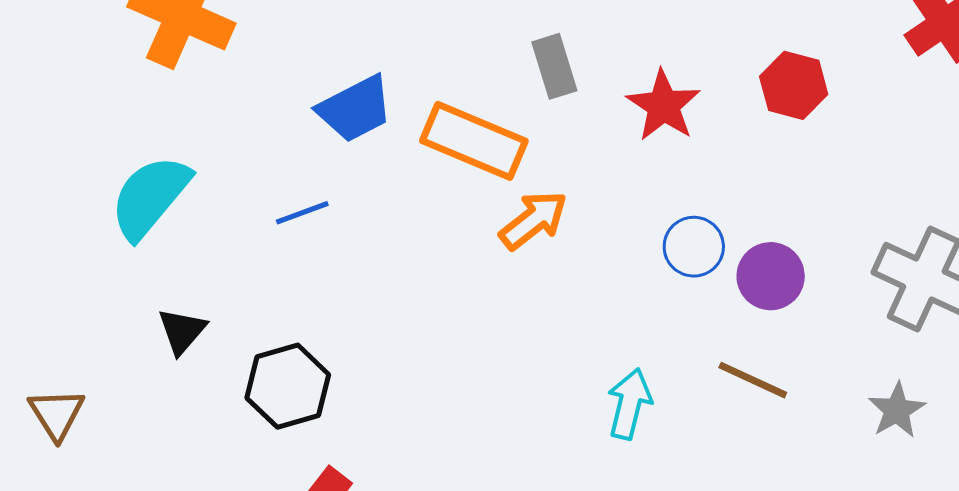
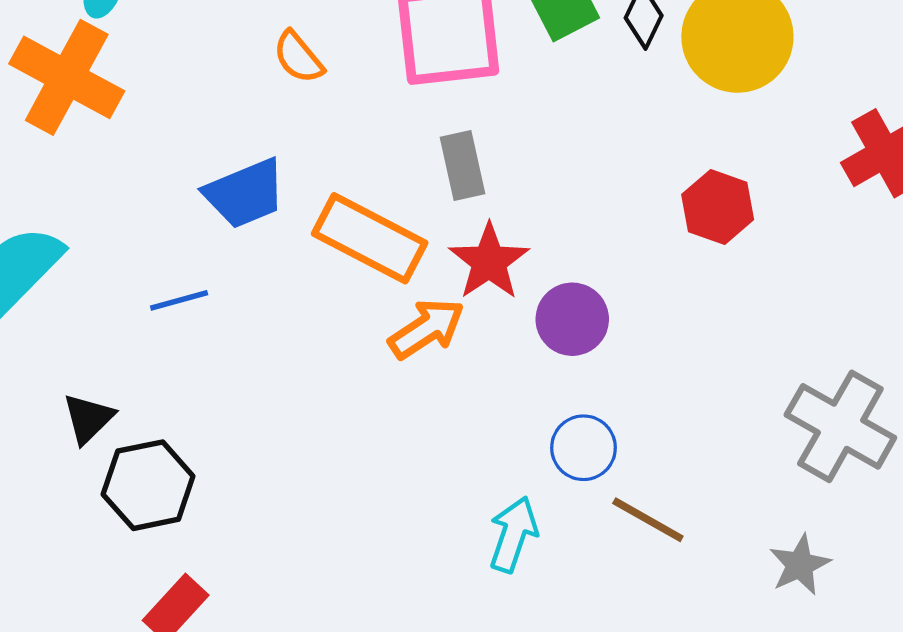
red star: (663, 106) -> (489, 262), moved
blue circle: (694, 247) -> (583, 448), moved
purple circle: (771, 276) -> (572, 319), moved
black triangle: (182, 331) -> (88, 418), moved

